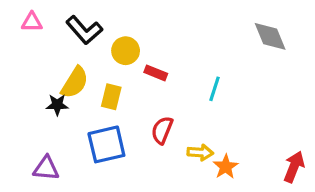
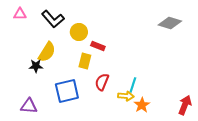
gray diamond: (270, 36) -> (170, 23), turned -50
cyan line: (215, 89) -> (133, 85), moved
yellow rectangle: (111, 97) -> (85, 61), moved

